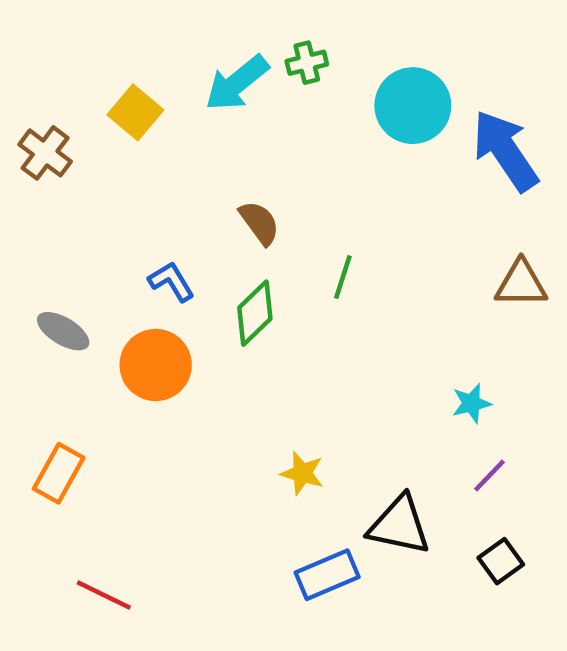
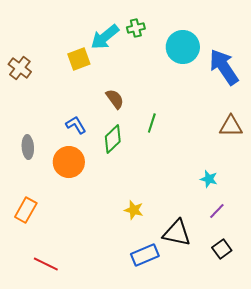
yellow square: (135, 112) -> (79, 59), moved, turned 30
gray ellipse: (63, 331) -> (28, 147), turned 55
cyan star: (471, 403) -> (209, 179), turned 30

